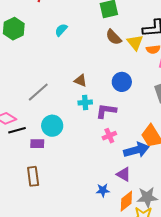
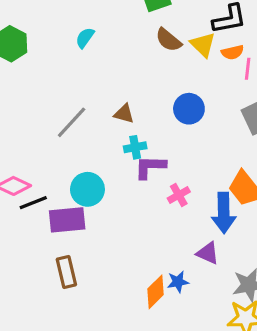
gray line: (38, 92) -> (72, 122), moved
purple L-shape: (106, 111) -> (150, 167), moved
purple rectangle: (37, 144) -> (67, 220), size x1.6
blue arrow: (136, 150) -> (224, 213), turned 110
orange diamond: (126, 201) -> (155, 292), moved

